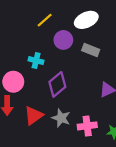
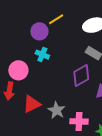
purple circle: (63, 40) -> (39, 31), moved
purple diamond: (57, 84) -> (81, 76), moved

